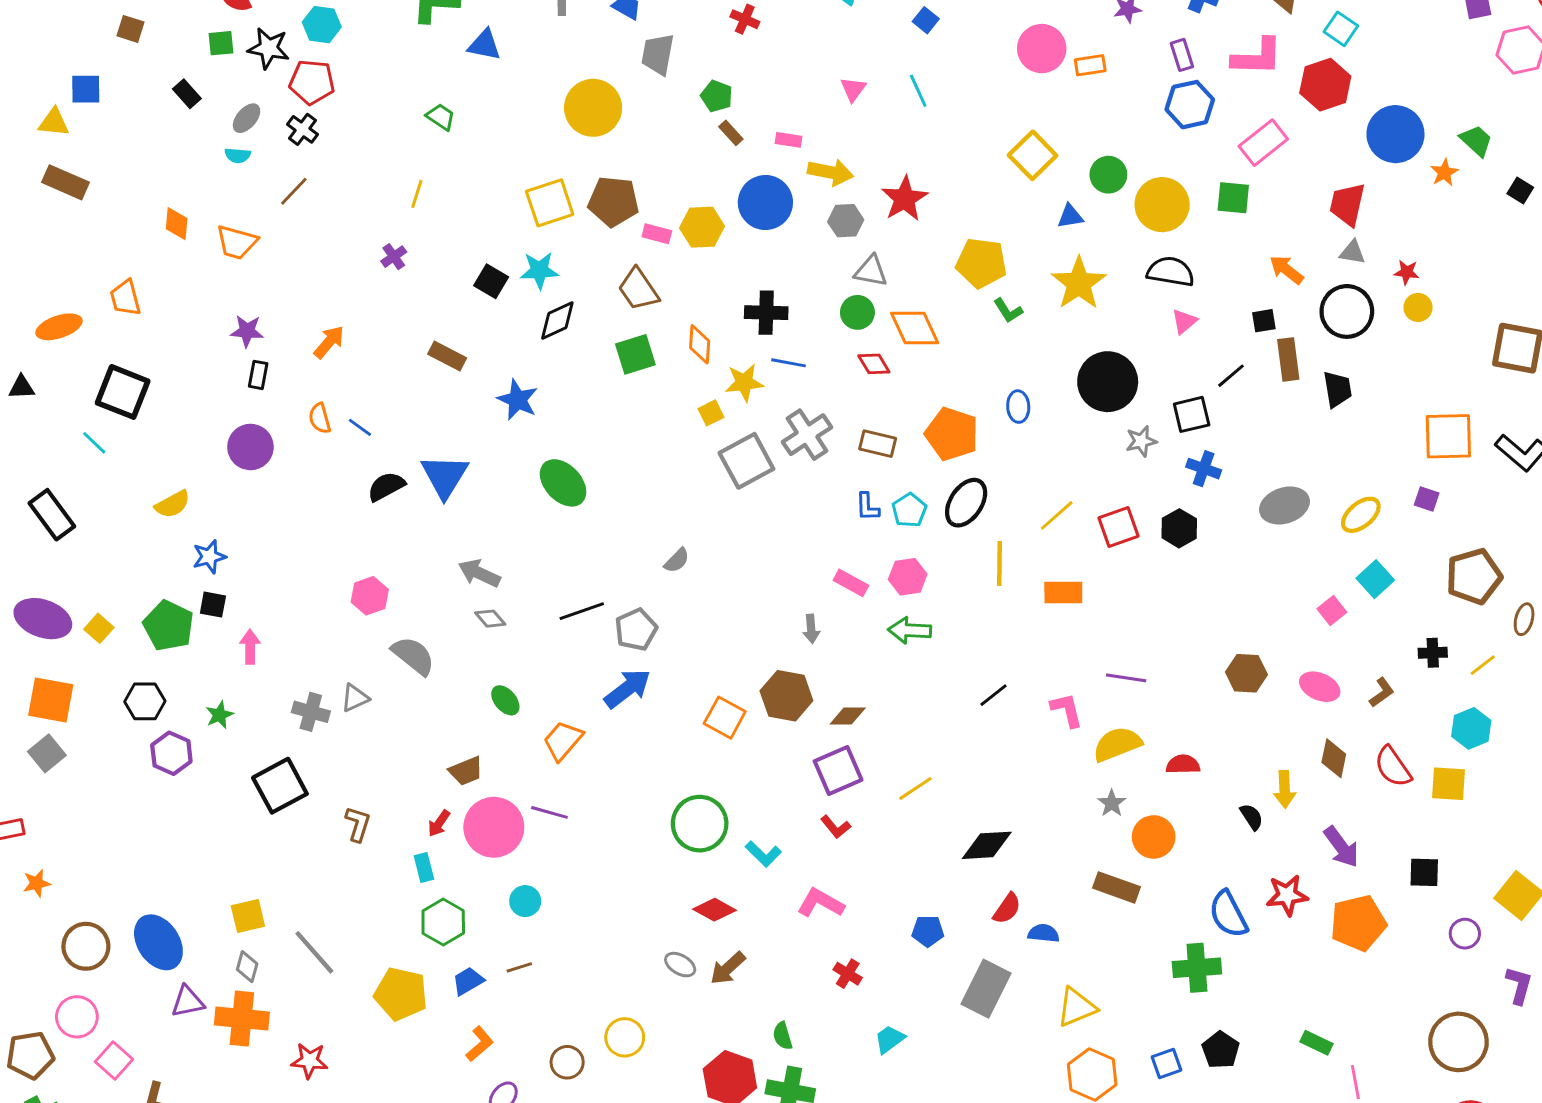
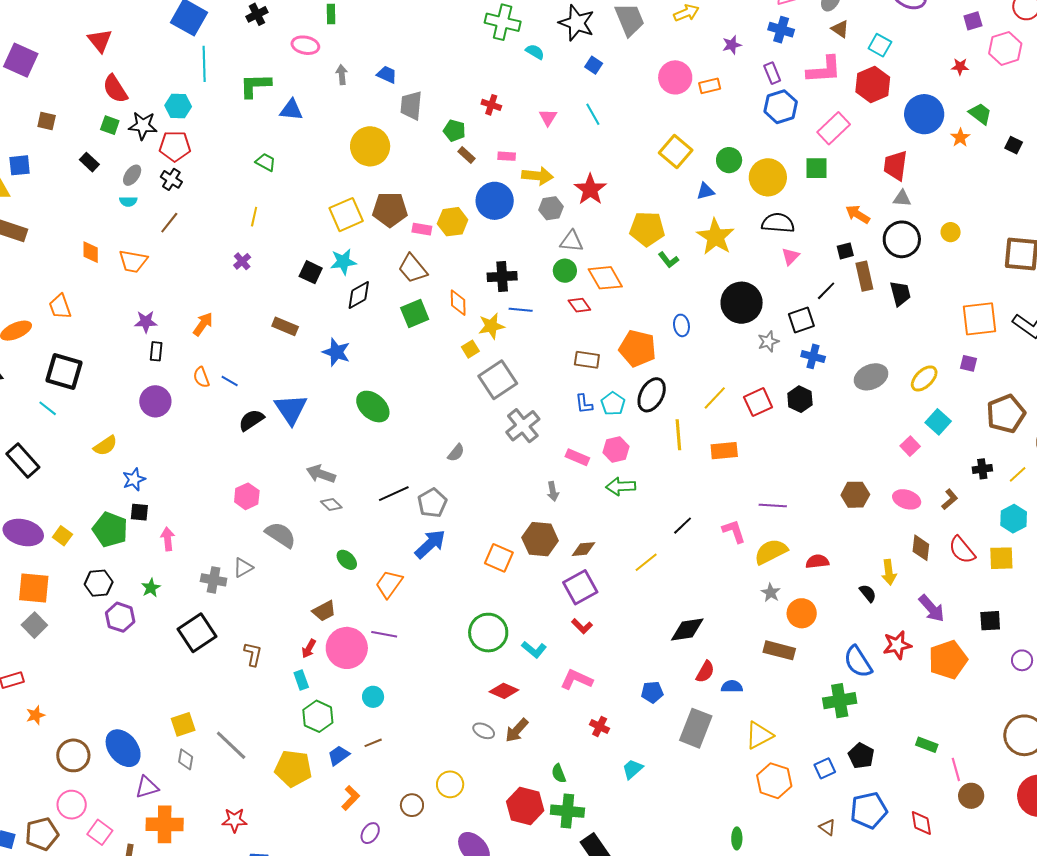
red cross: (745, 19) -> (491, 105), moved
green square: (221, 43) -> (110, 125), turned 30
red star: (1407, 272) -> (960, 67), moved
gray cross: (807, 435) -> (523, 426), moved
yellow line: (915, 788) -> (646, 562), moved
orange cross: (242, 1019) -> (165, 824), moved

